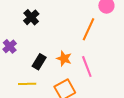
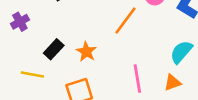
pink line: (87, 67) -> (137, 79), moved

